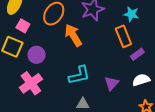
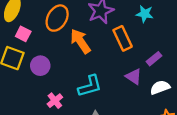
orange rectangle: (123, 36) -> (123, 38), moved
pink cross: (31, 83) -> (55, 101), moved, size x0.6
purple triangle: (112, 83) -> (134, 77), moved, turned -35

